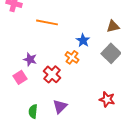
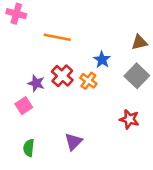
red cross: (52, 74) -> (62, 76), moved
red star: (107, 99) -> (129, 119), moved
green semicircle: (33, 111) -> (29, 148), moved

